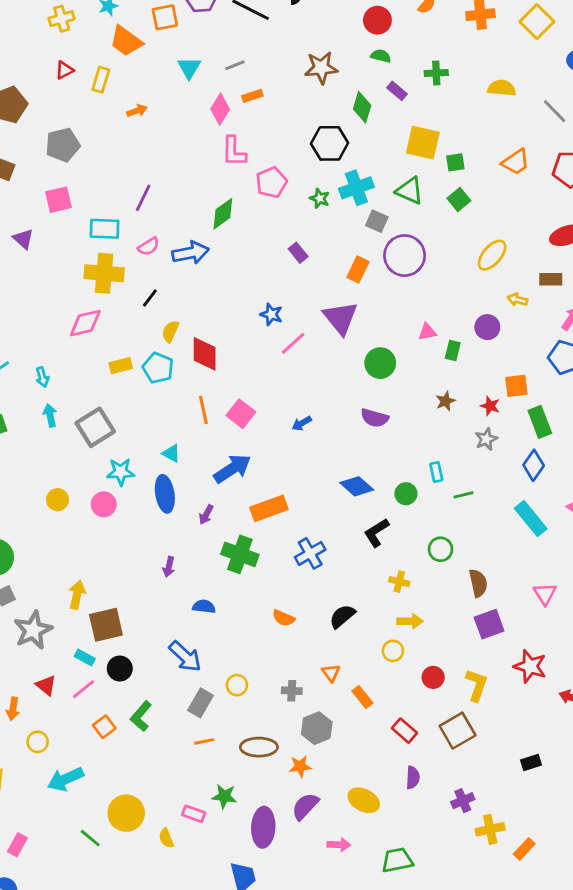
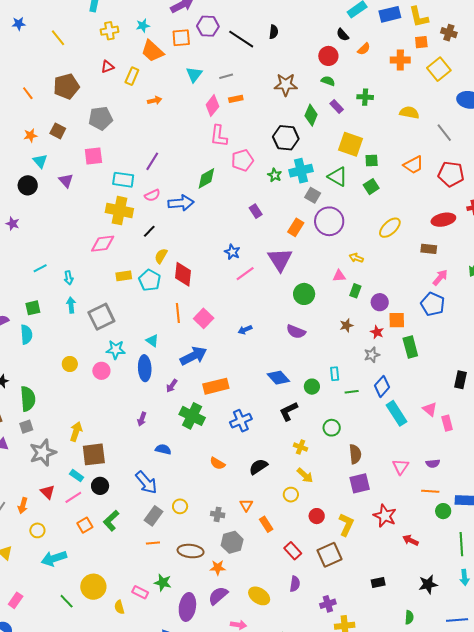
yellow arrow: (517, 300) -> (356, 258), moved
purple circle: (487, 327) -> (380, 302), moved
blue diamond: (534, 465) -> (382, 386), moved
yellow arrow: (410, 621) -> (305, 475), turned 36

